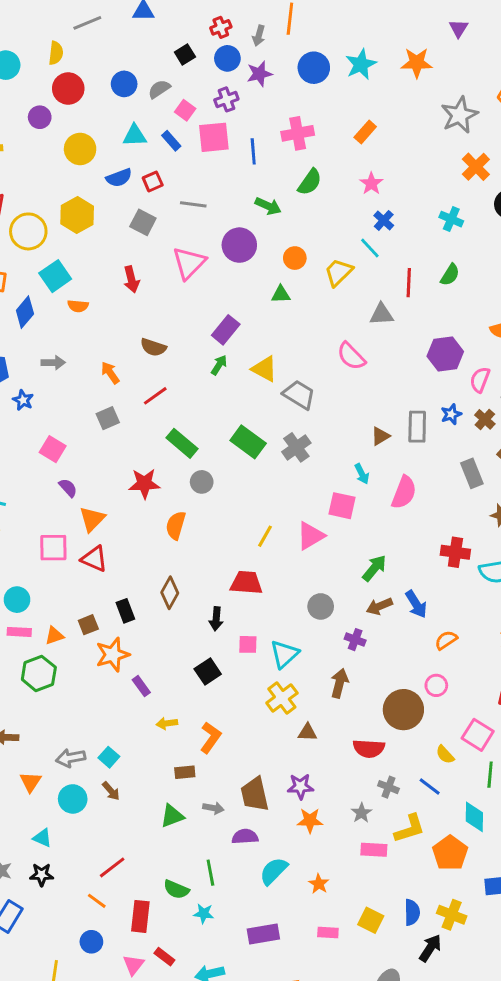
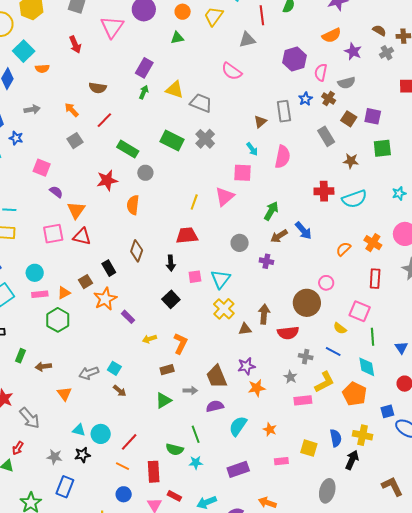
orange semicircle: (446, 640) -> (343, 249), moved
brown arrow: (339, 683) -> (264, 314), moved
cyan circle: (73, 799) -> (101, 434), moved

